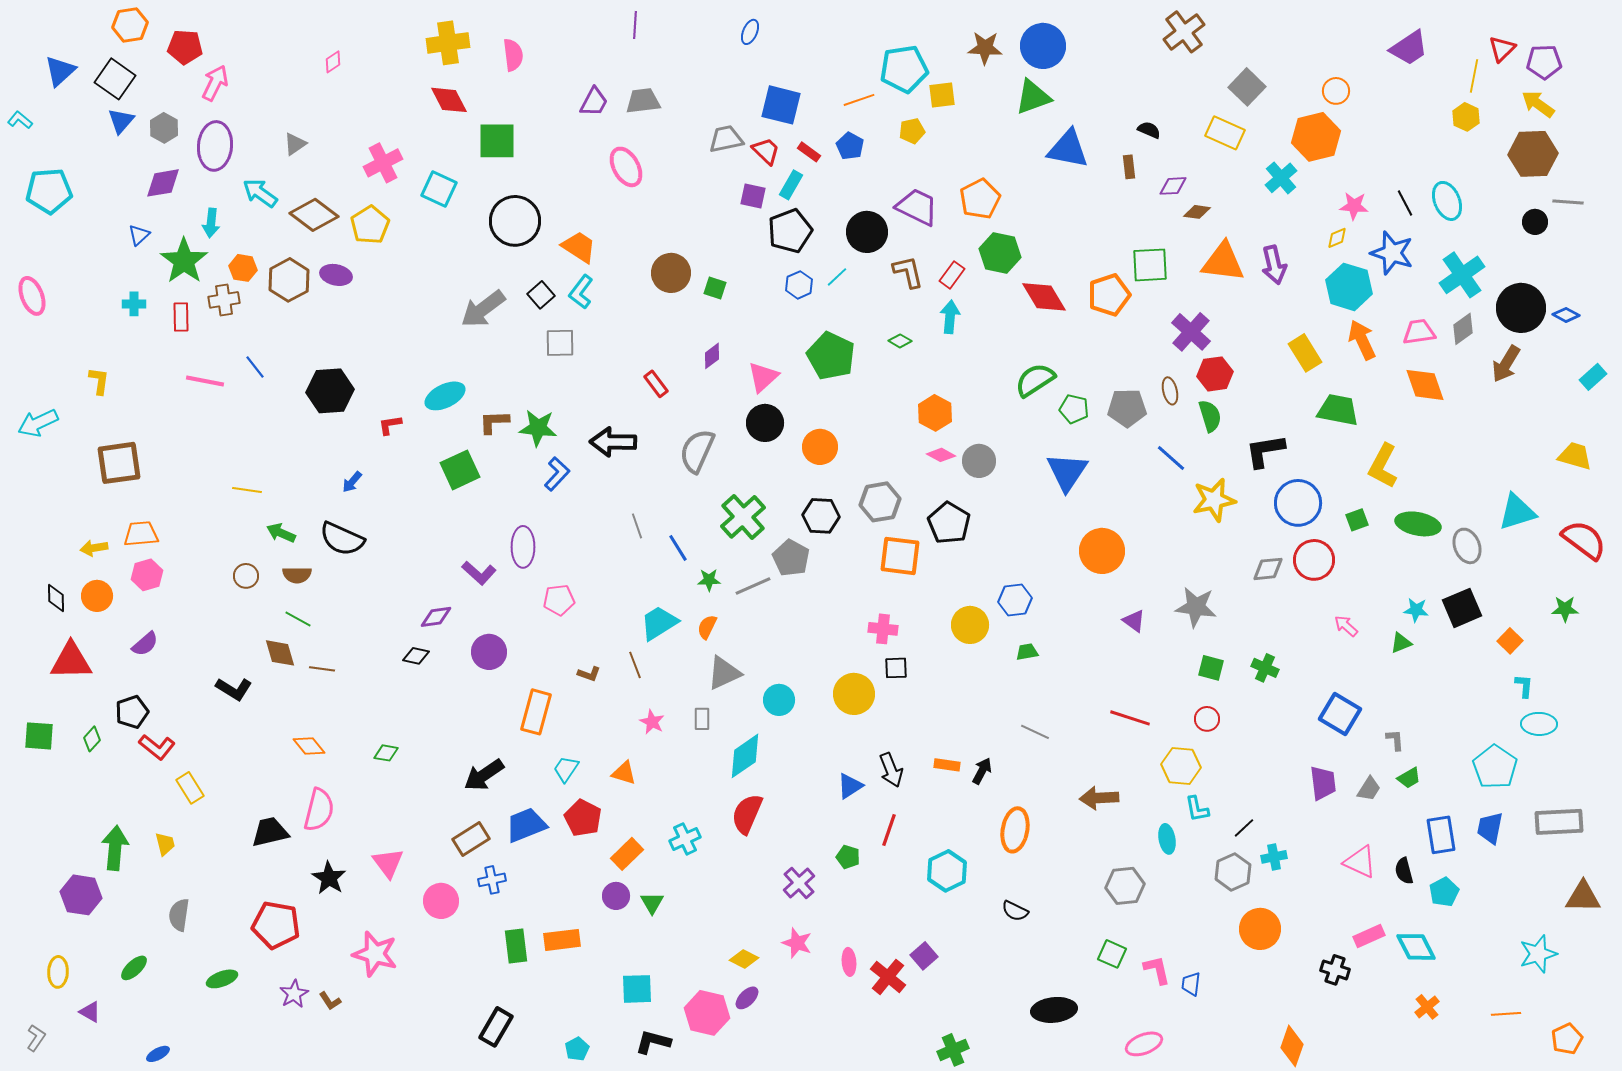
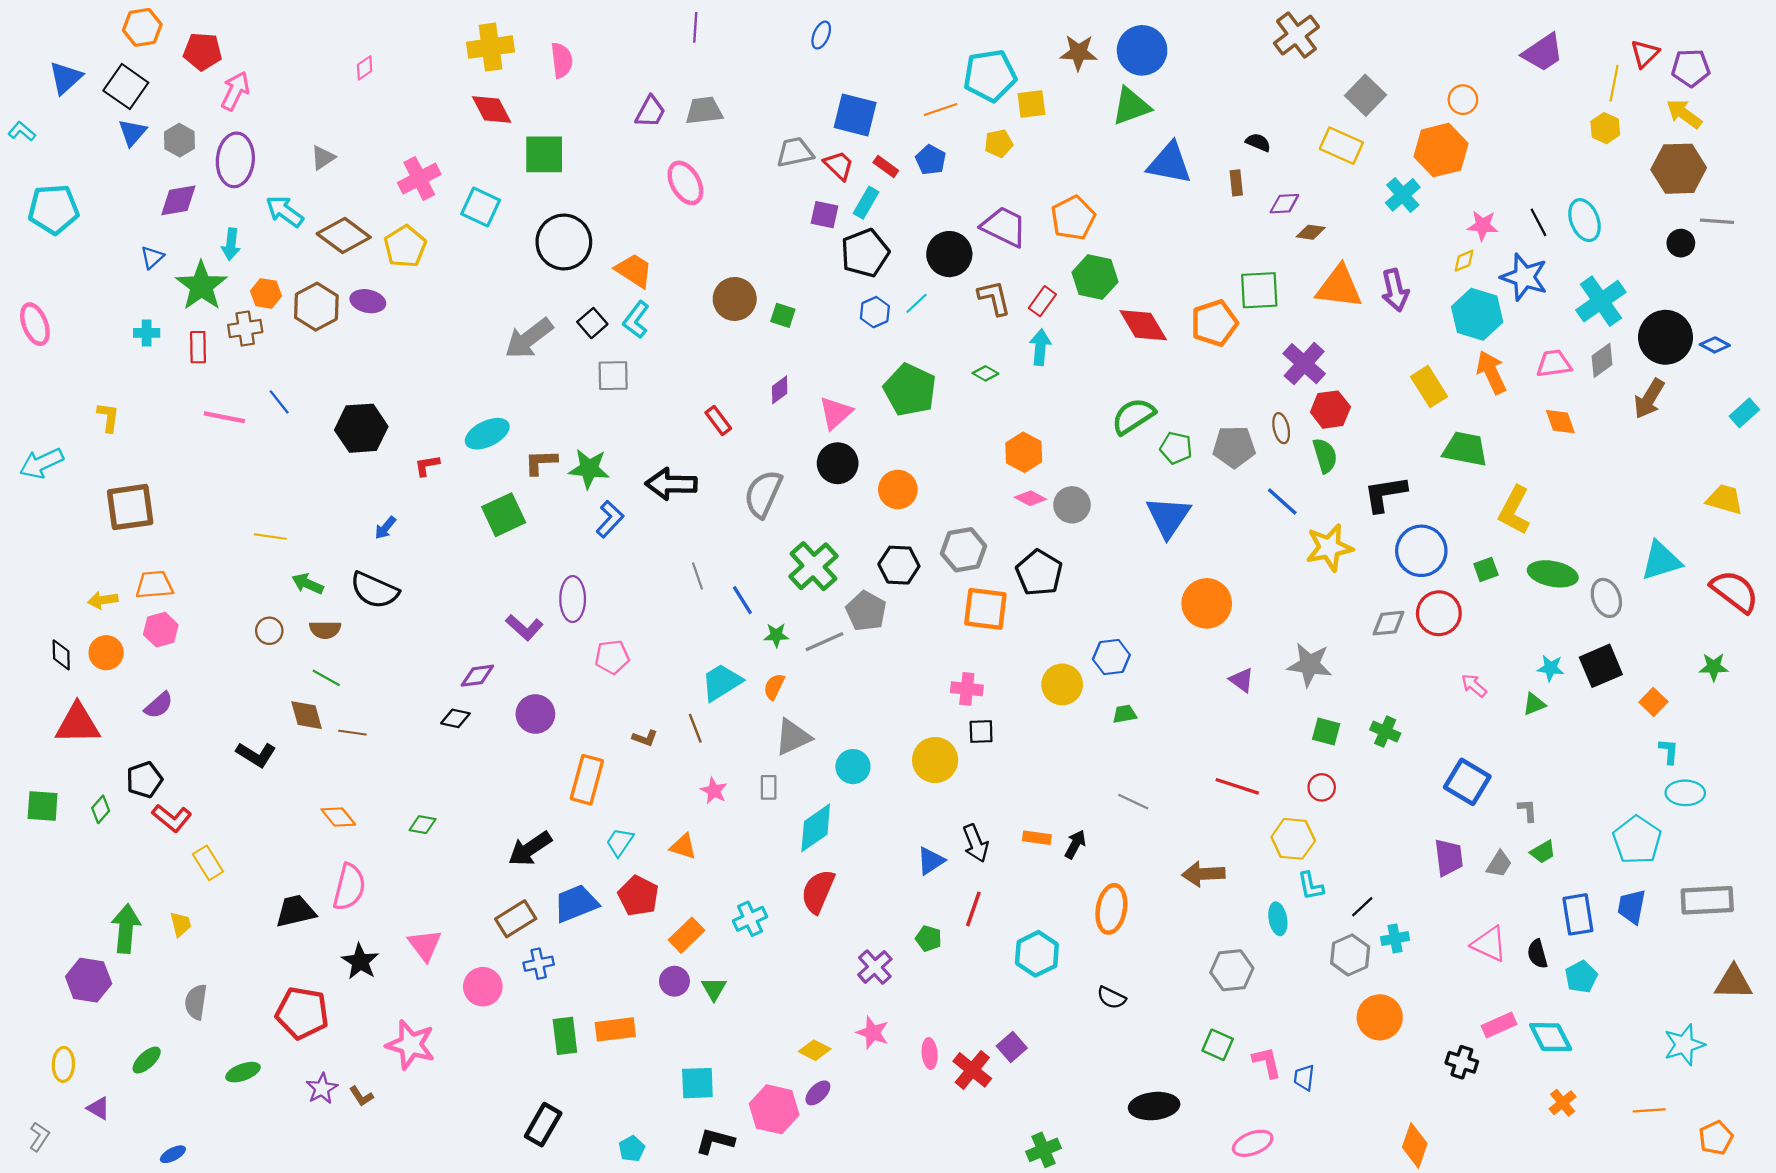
orange diamond: (1425, 385) -> (1560, 422), size x0.7

